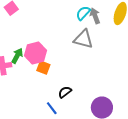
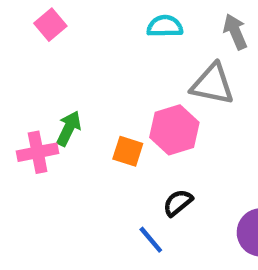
cyan semicircle: (83, 13) -> (165, 26), moved, turned 49
pink hexagon: (35, 53) -> (174, 130), moved

